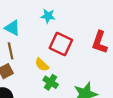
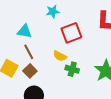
red square: (61, 44) -> (71, 33), turned -30

